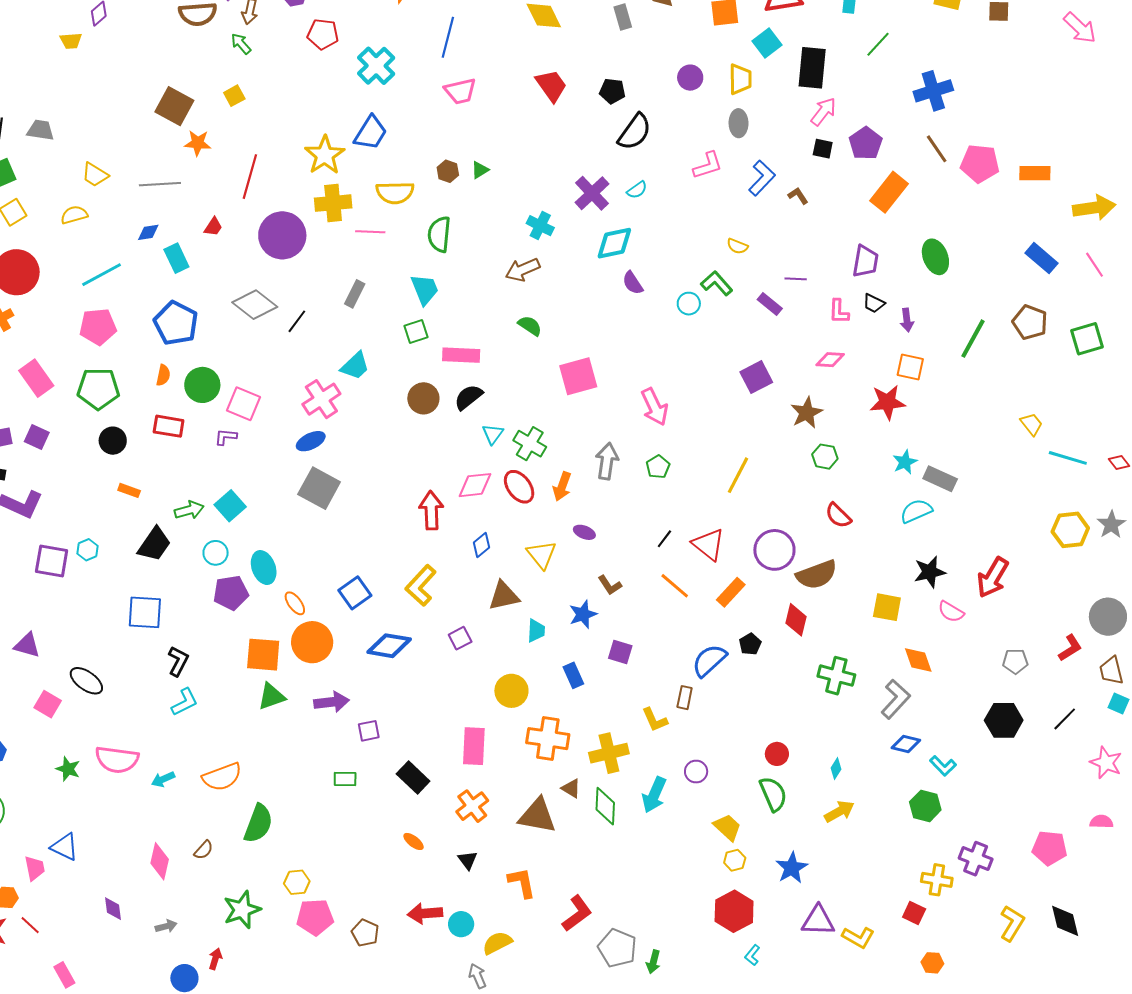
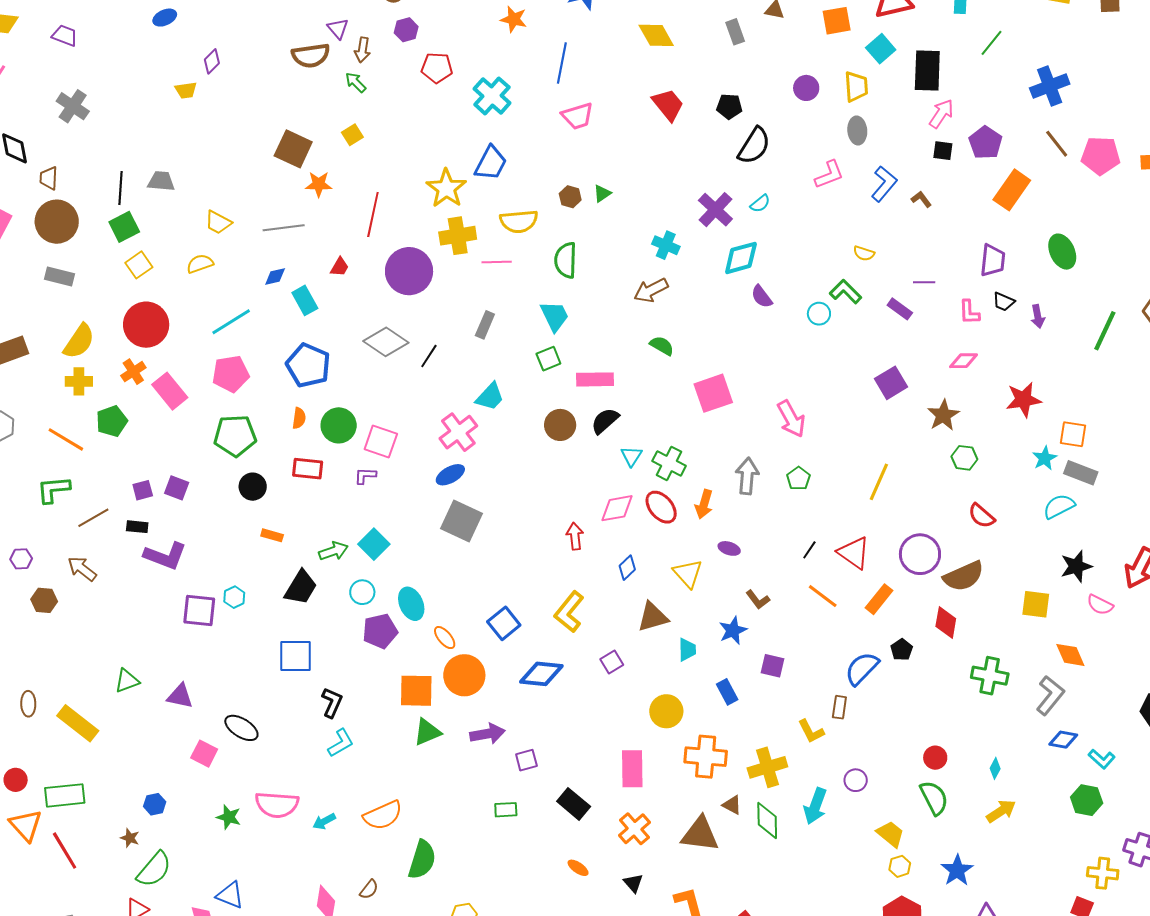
orange square: (910, 367) -> (1073, 434), moved
pink rectangle: (36, 378) -> (170, 391), moved
red arrow: (431, 510) -> (575, 536), size x0.7

